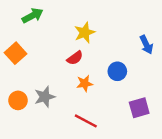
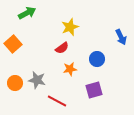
gray star: (45, 97) -> (37, 80), turned 30
purple square: (139, 108) -> (94, 90), moved
red line: (86, 121) -> (57, 101), moved

